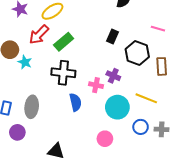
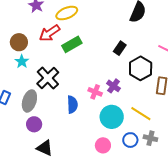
cyan star: (25, 62) -> (22, 61), moved
black cross: (63, 73) -> (48, 78), moved, turned 30
gray cross: (162, 129) -> (150, 138), moved
purple circle: (17, 132) -> (34, 124), moved
pink circle: (105, 139) -> (103, 145), moved

